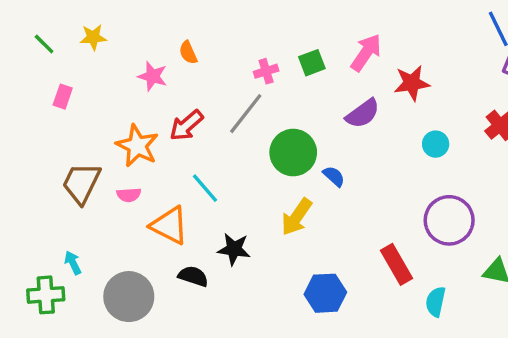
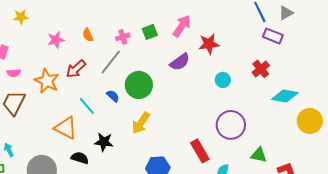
orange semicircle: (188, 53) -> (88, 35), moved
pink star: (153, 76) -> (56, 40), turned -30
blue semicircle: (334, 176) -> (113, 96), moved
pink semicircle: (129, 195) -> (14, 73), moved

